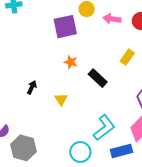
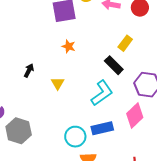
black rectangle: (98, 78) -> (114, 65), moved
cyan L-shape: (104, 128) -> (102, 93), moved
blue rectangle: (122, 151) -> (102, 128), moved

